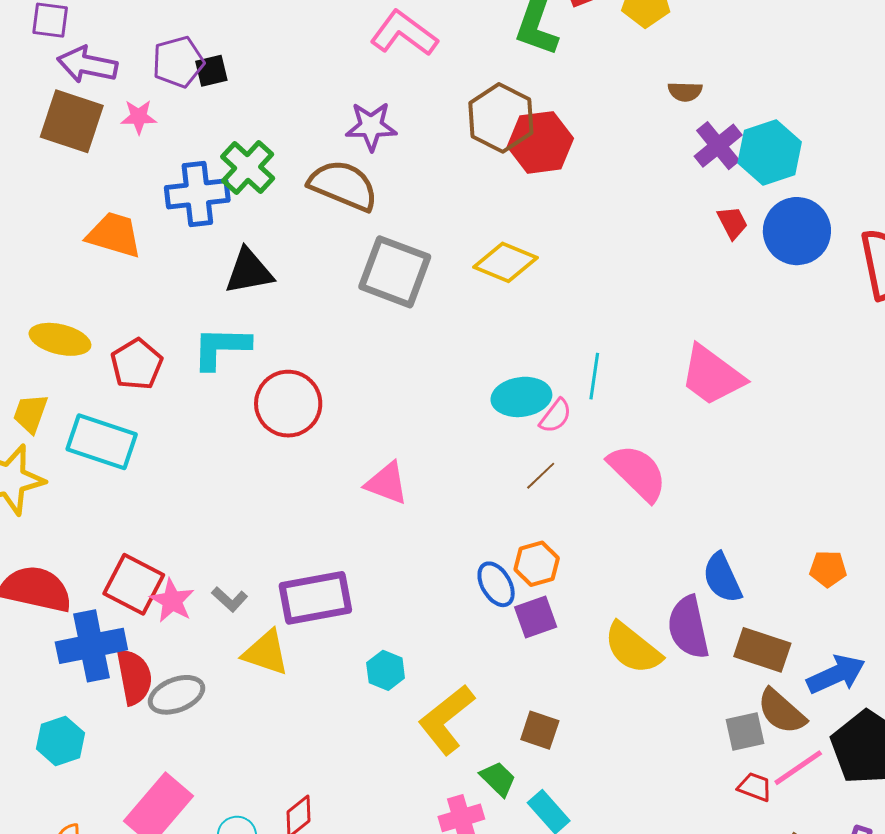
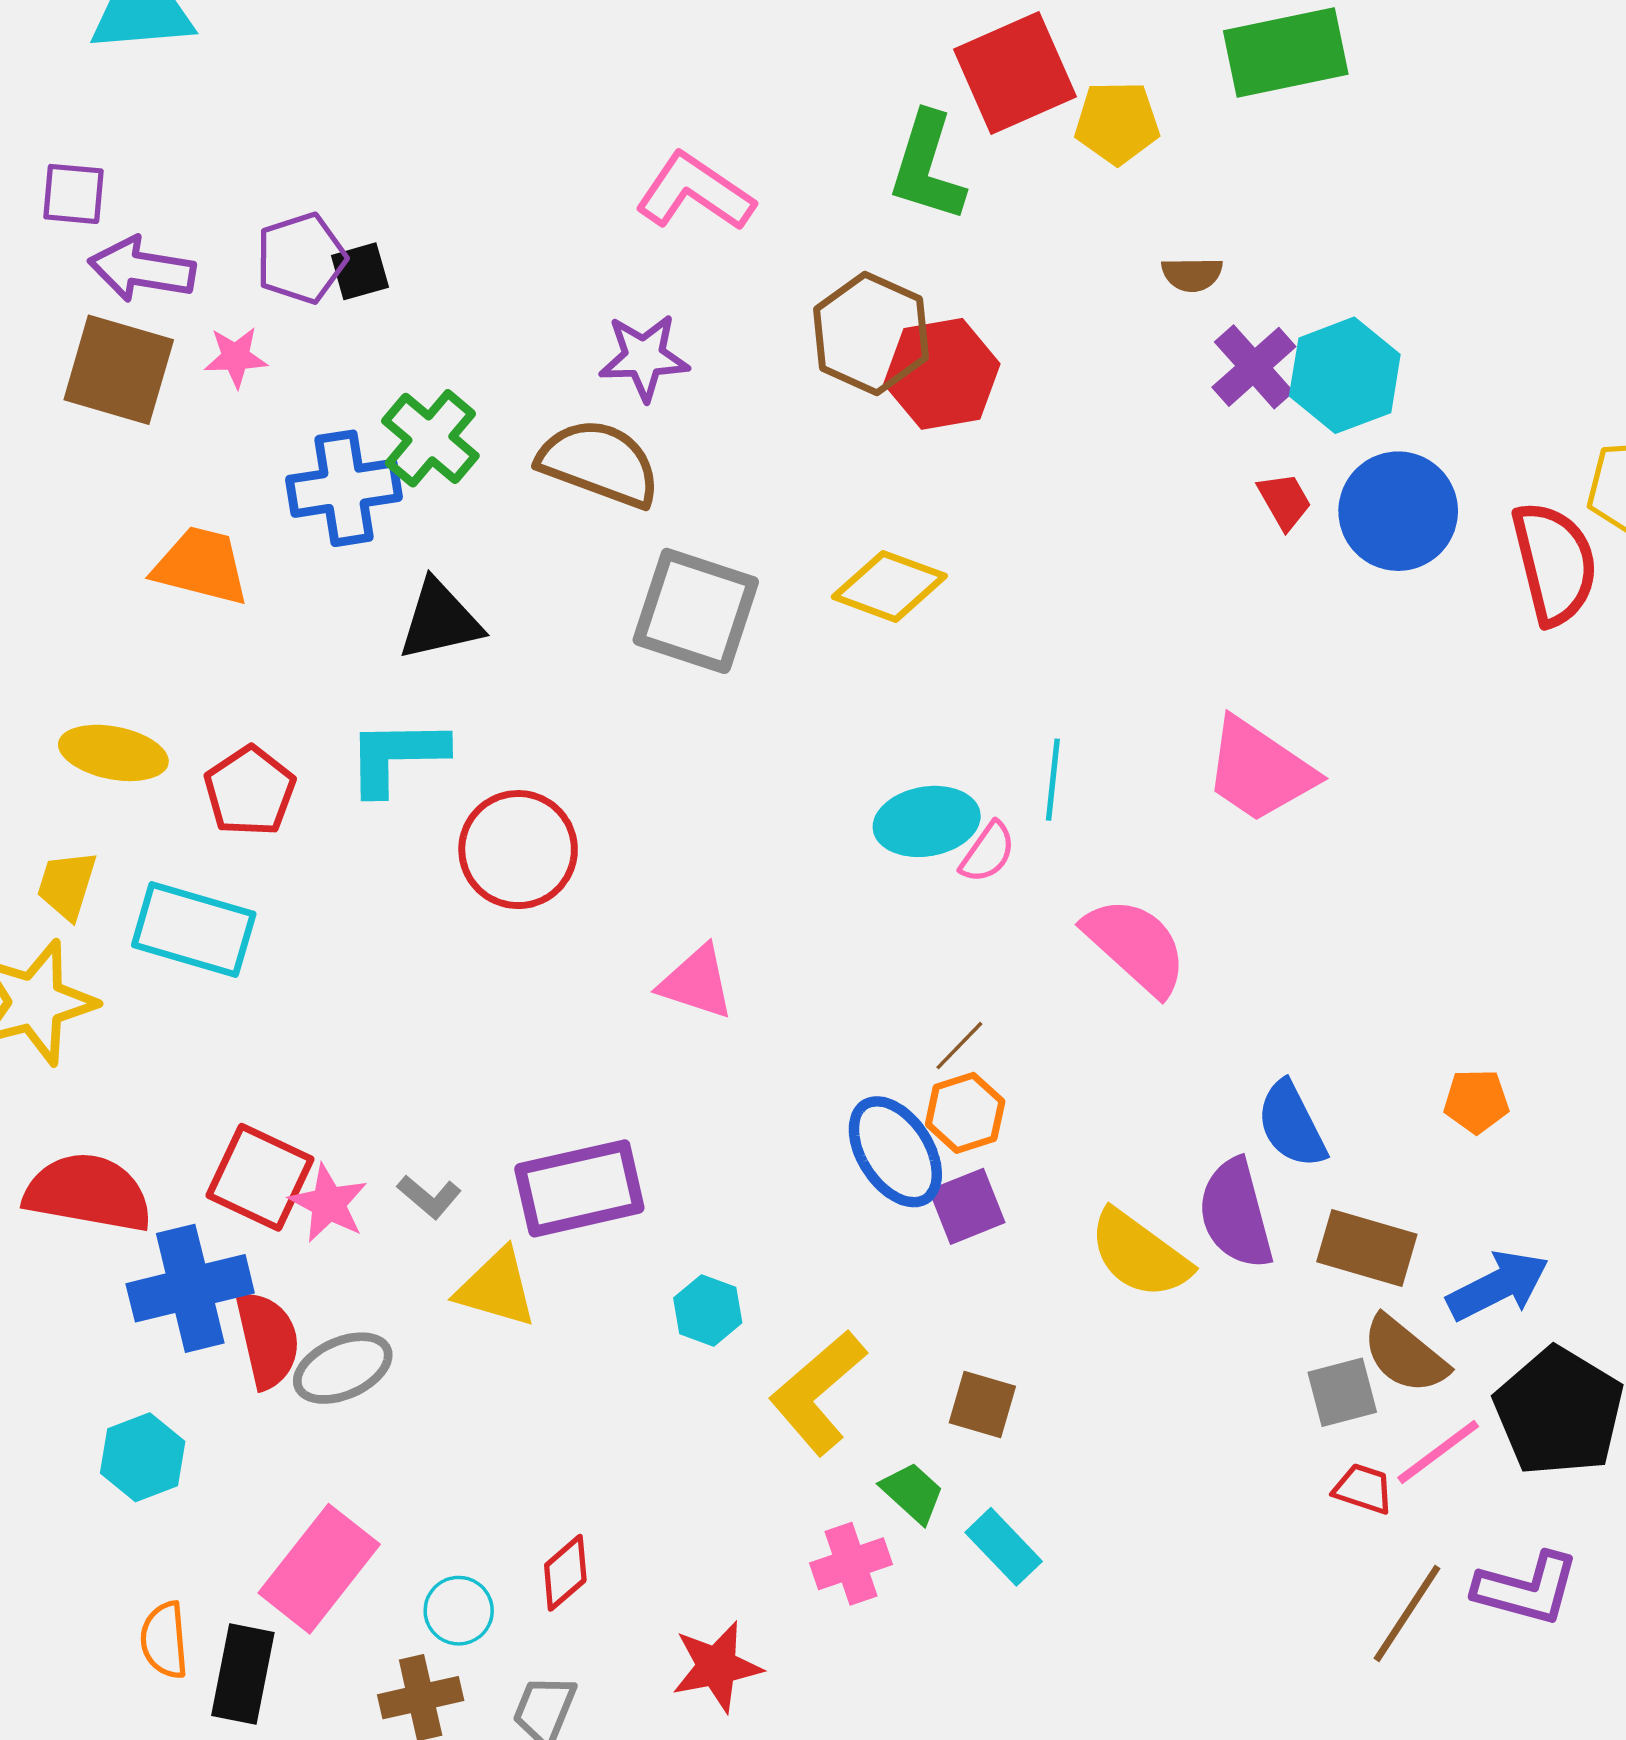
brown line: (541, 476) -> (959, 1046), moved
blue ellipse: (496, 584) -> (895, 1152), size x1.4

